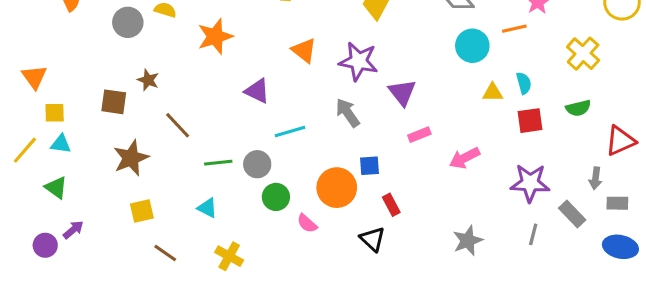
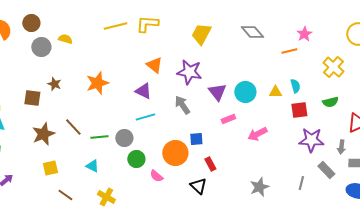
orange star: (215, 36) -> (97, 83), moved
cyan circle: (472, 46) -> (245, 92), moved
purple triangle: (257, 91) -> (143, 91), moved
brown line: (178, 125) -> (73, 127), moved
purple star: (530, 183) -> (311, 140), moved

